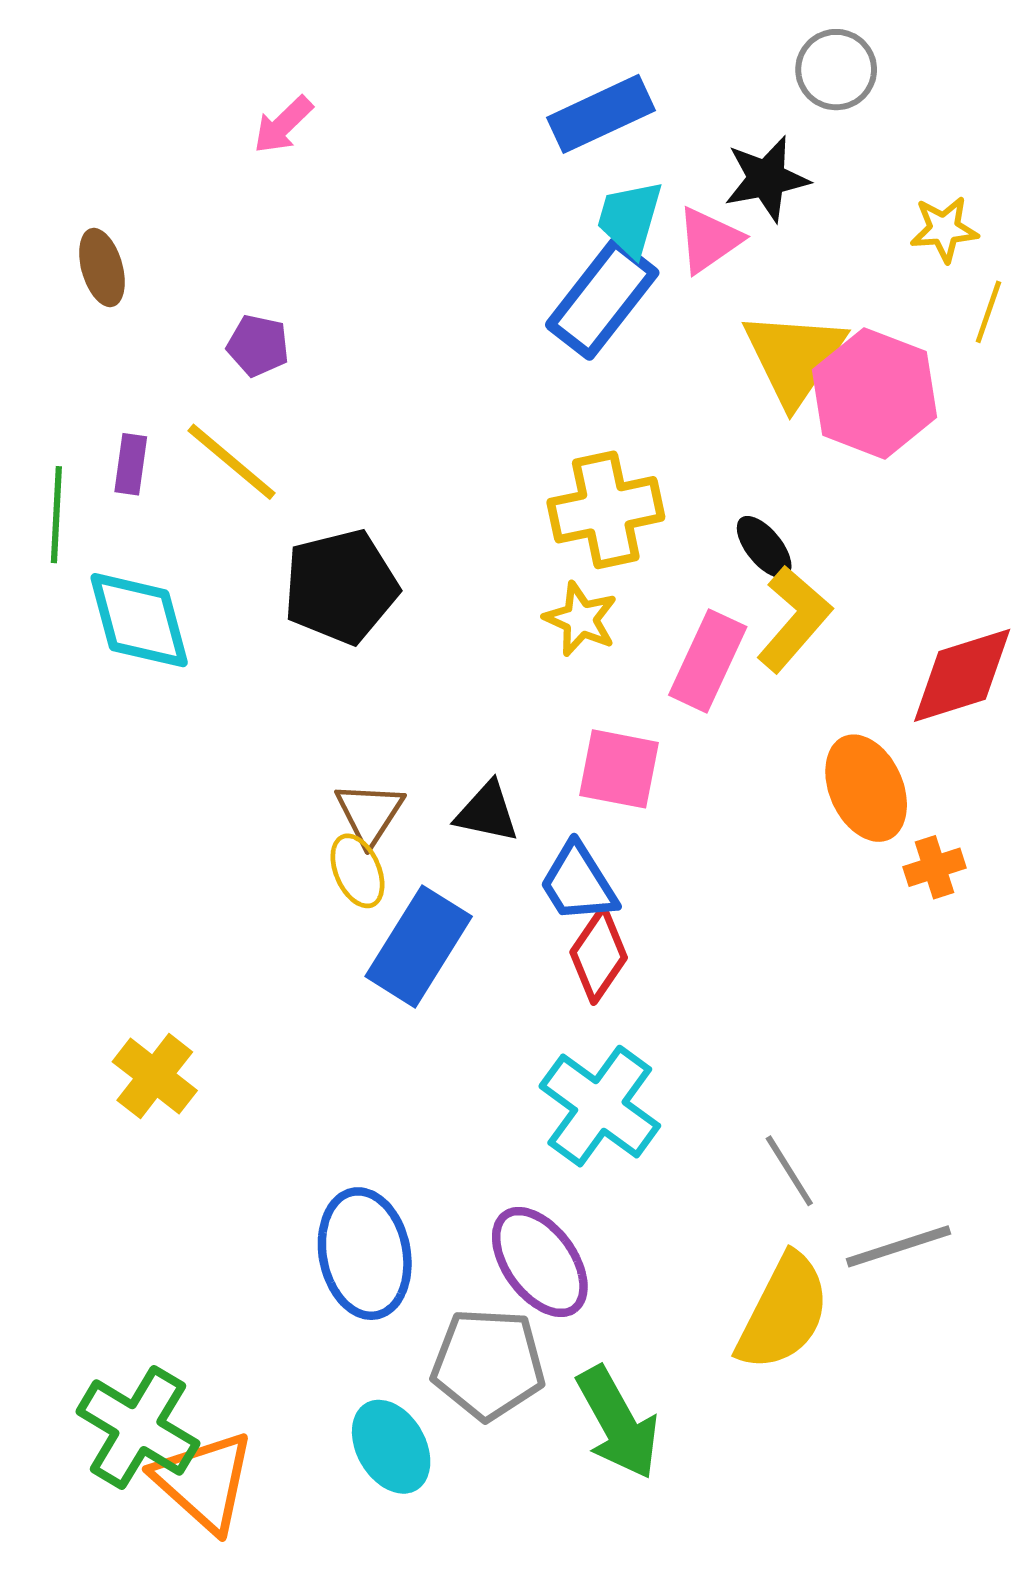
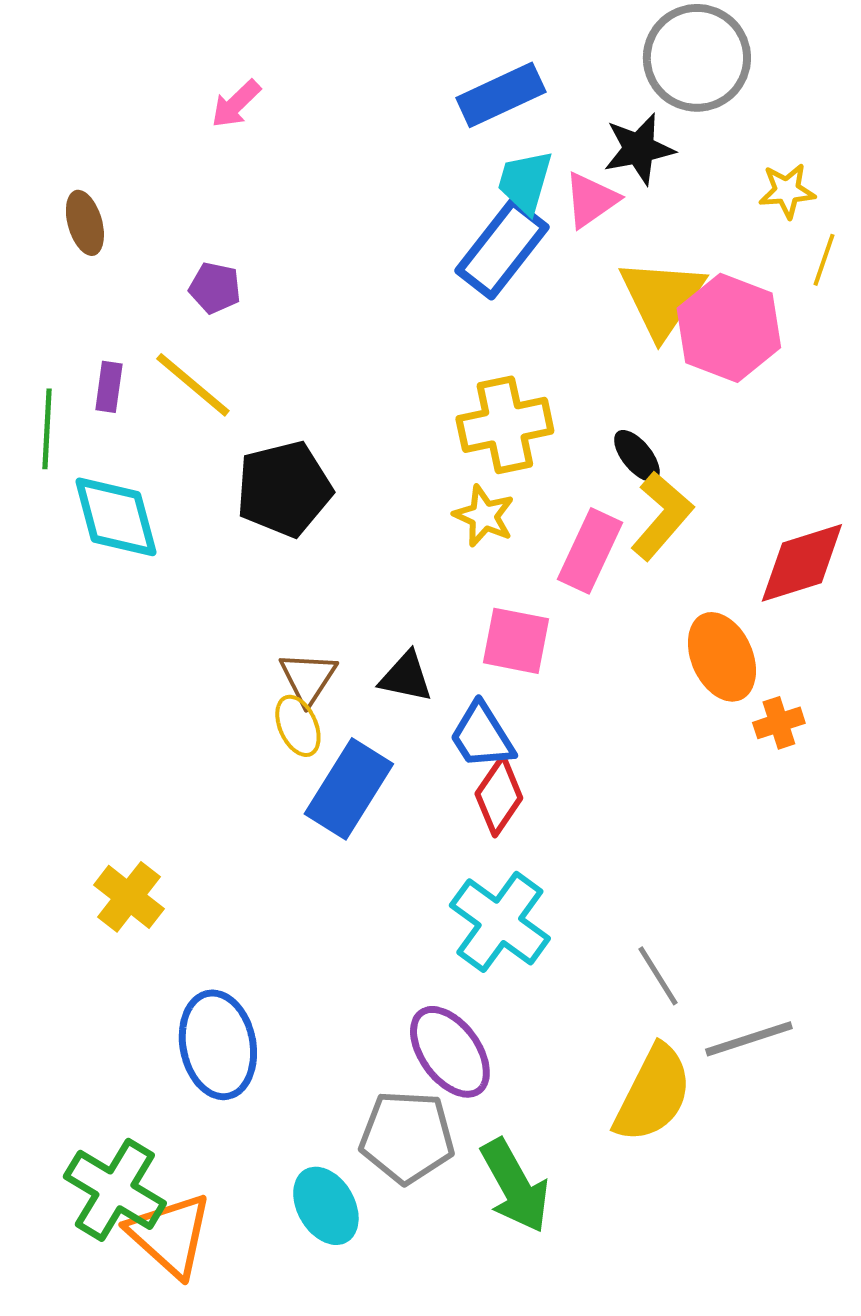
gray circle: (836, 70) -> (697, 58), size x1.6
blue ellipse: (365, 1254) -> (218, 1045), moved

